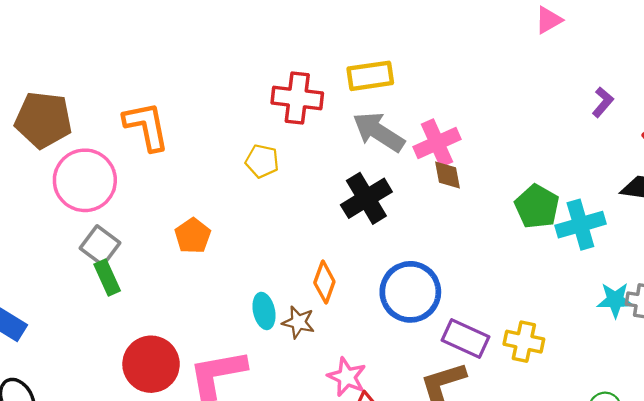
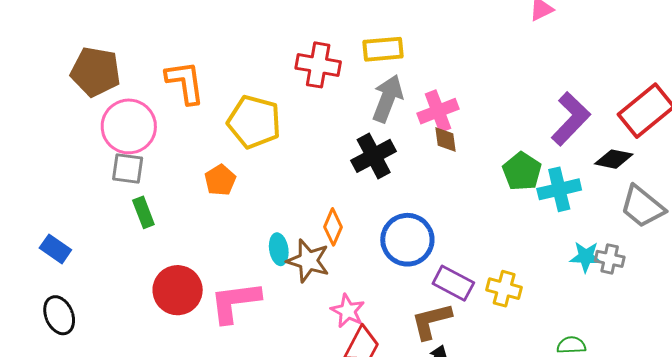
purple L-shape: (603, 102) -> (571, 119), moved, size x2.0
gray arrow: (379, 132) -> (388, 99), turned 75
yellow pentagon: (262, 161) -> (254, 122), moved, size x1.8
gray square: (100, 245) -> (128, 168), moved, turned -32
brown star: (298, 322) -> (308, 261), size x1.5

